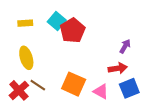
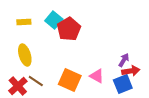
purple arrow: (125, 46) -> (124, 60), moved
red arrow: (118, 68) -> (131, 71), moved
pink triangle: (101, 91) -> (97, 76), moved

